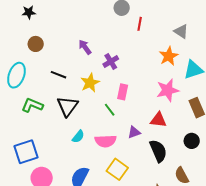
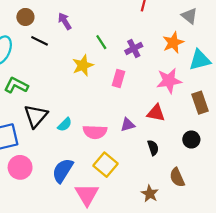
purple arrow: (85, 47) -> (65, 21), moved
purple cross: (111, 62) -> (134, 48), moved
black line: (59, 75) -> (40, 41), moved
black triangle: (67, 106) -> (36, 116), moved
green line: (110, 110) -> (101, 42), moved
black semicircle: (158, 151) -> (153, 148), size x0.6

